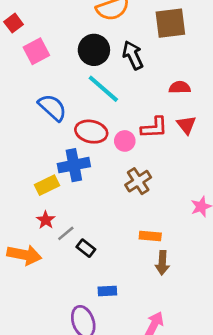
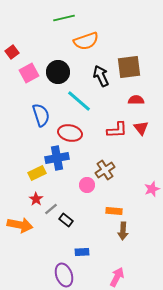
brown square: (170, 23) -> (129, 67), moved
black circle: (94, 50) -> (58, 72), moved
blue semicircle: (52, 107) -> (41, 115), turned 30
pink circle: (125, 141) -> (87, 185), moved

